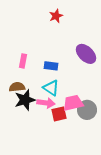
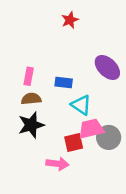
brown semicircle: (17, 87) -> (31, 99), moved
cyan triangle: (51, 88) -> (81, 105), moved
pink arrow: (46, 103) -> (57, 164), moved

